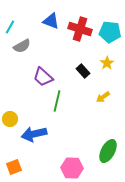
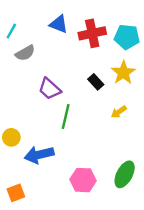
red cross: (80, 29) -> (92, 33), turned -30
yellow star: (107, 63) -> (123, 73), size x1.5
pink hexagon: (72, 168) -> (83, 180), moved

